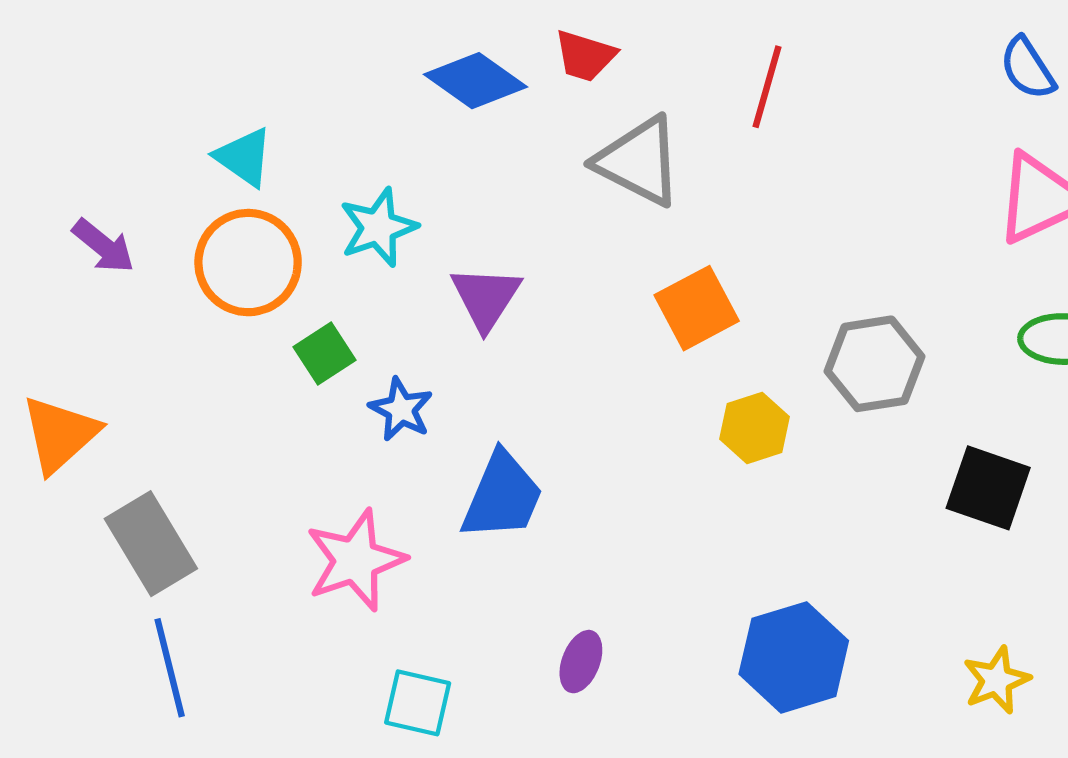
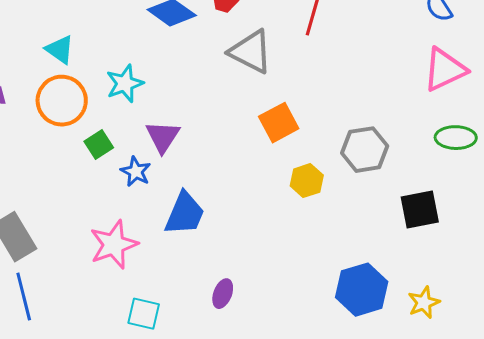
purple triangle: (486, 298) -> (163, 137), moved
black square: (988, 488) -> (420, 210), turned -30
blue hexagon: (794, 657) -> (362, 290), moved

